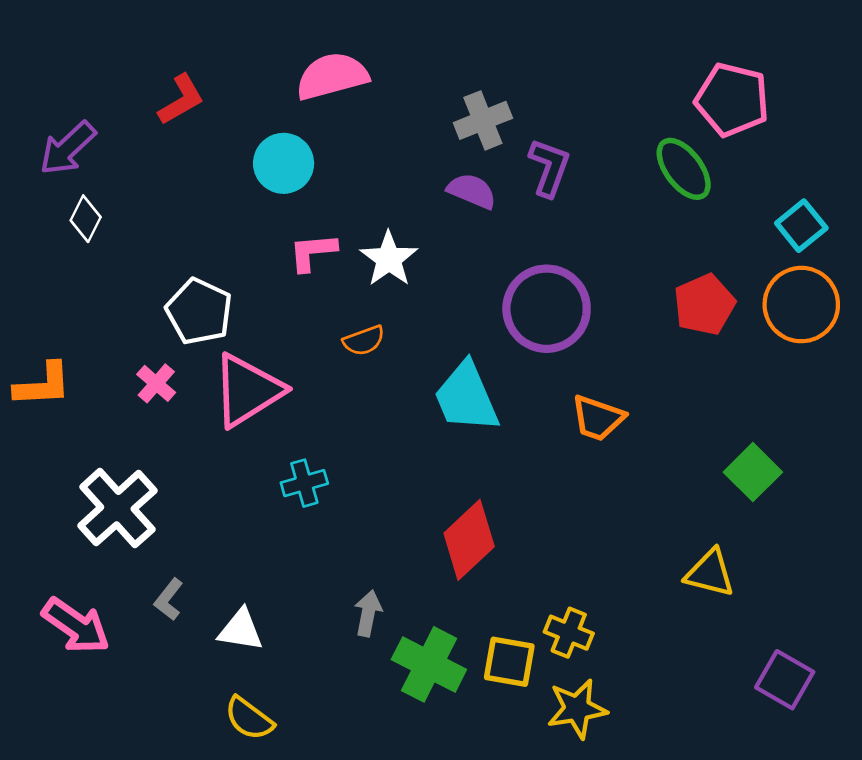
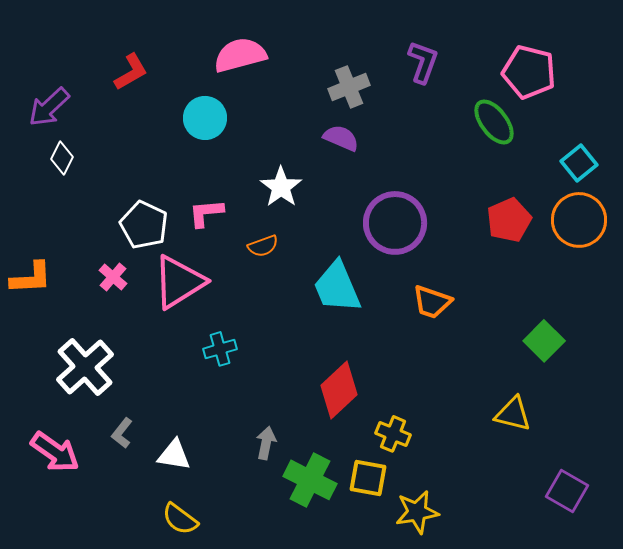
purple L-shape: (549, 167) -> (423, 62), moved
pink L-shape: (313, 252) -> (206, 213), moved
yellow cross: (569, 633) -> (393, 434), moved

